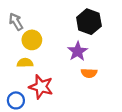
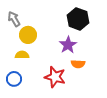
red star: (41, 87) -> (55, 77), moved
blue circle: (16, 100) -> (14, 79), moved

